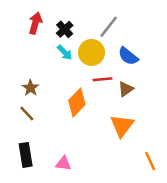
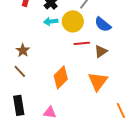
cyan arrow: (65, 52) -> (51, 21), turned 128
orange diamond: (77, 102) -> (61, 77), moved

